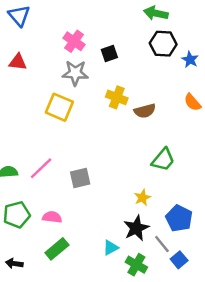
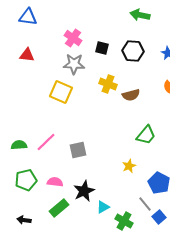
blue triangle: (19, 16) -> (28, 17), turned -42
black hexagon: (163, 44) -> (133, 51), moved
black square: (109, 53) -> (102, 48), turned 32
black star: (136, 228) -> (84, 191), moved

